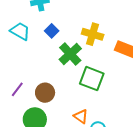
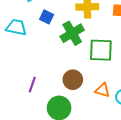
green cross: (70, 54) -> (72, 33), turned 30
brown circle: (45, 93) -> (73, 80), moved

